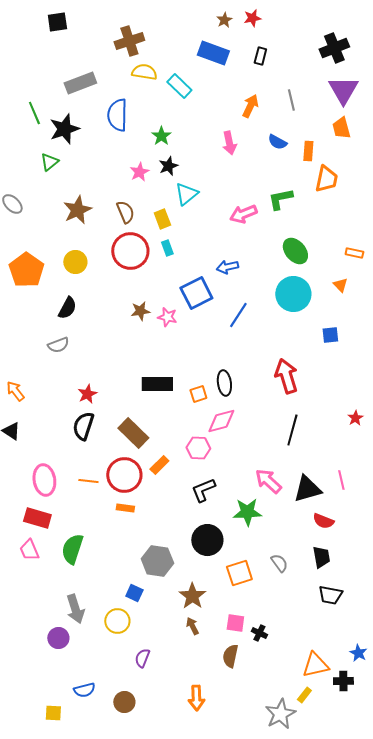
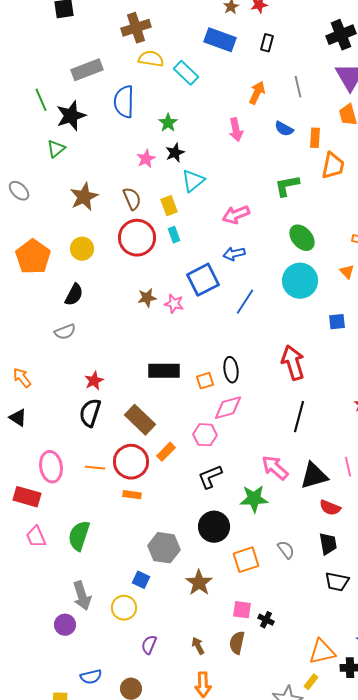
pink arrow: (243, 214) -> (236, 215), moved
red rectangle: (37, 518) -> (27, 497), moved
brown arrow: (192, 626) -> (198, 646), moved

